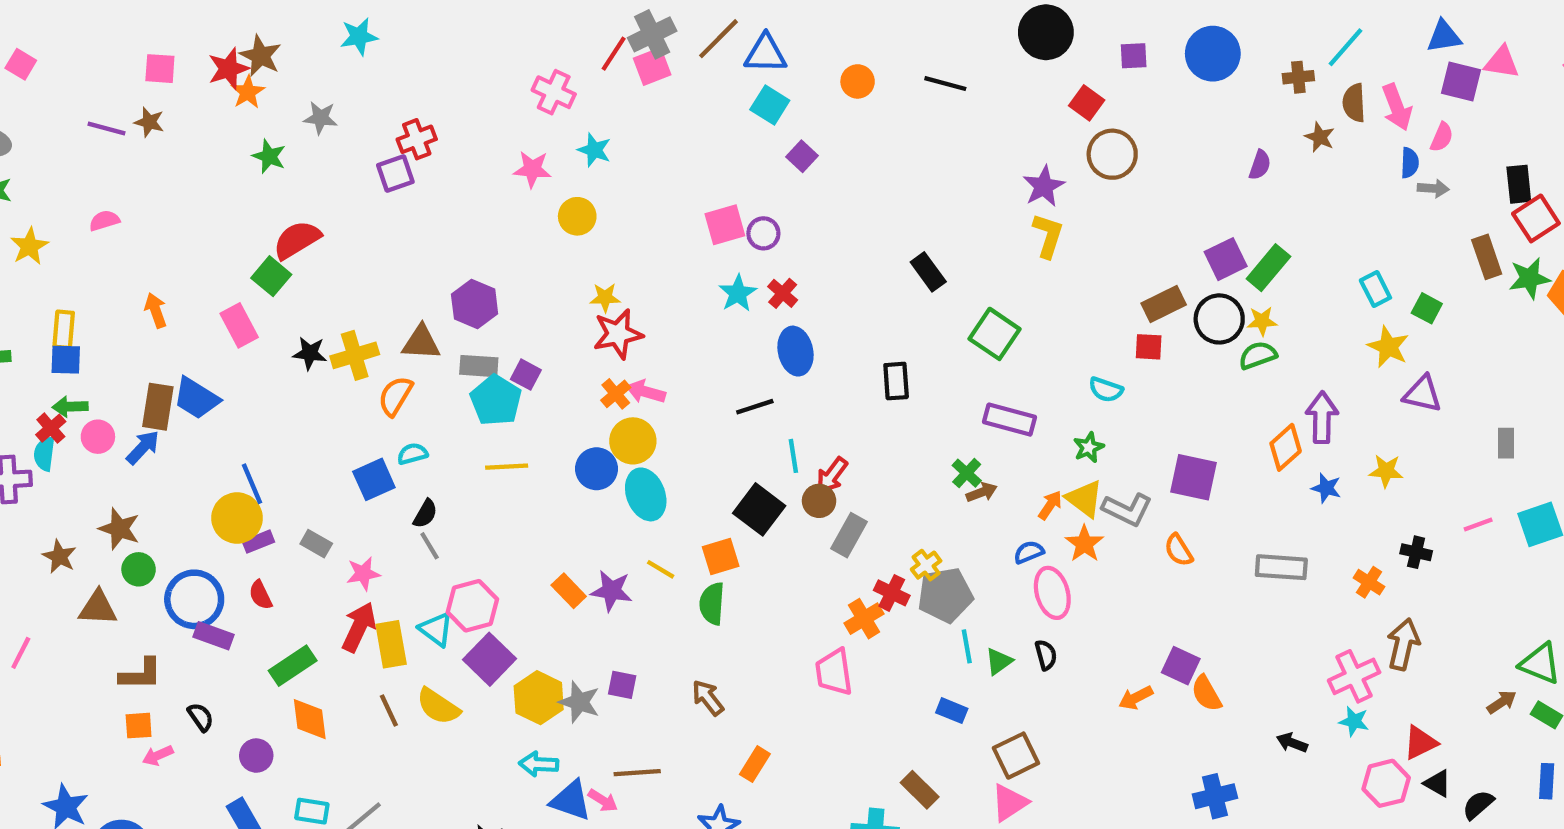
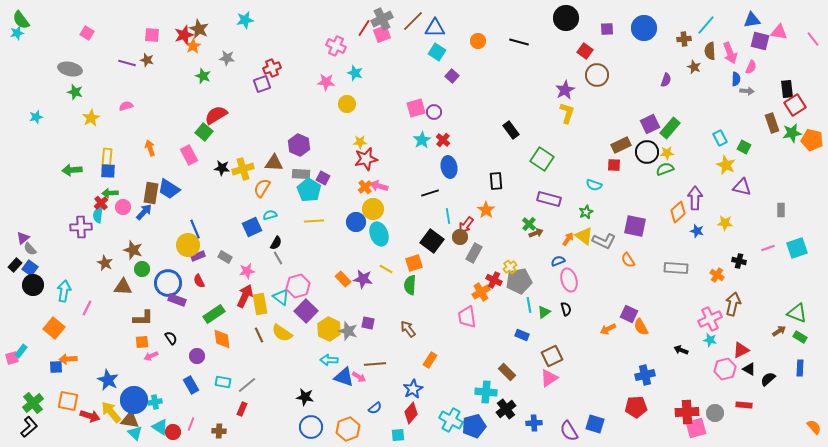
orange star: (1084, 544) -> (486, 210), moved

